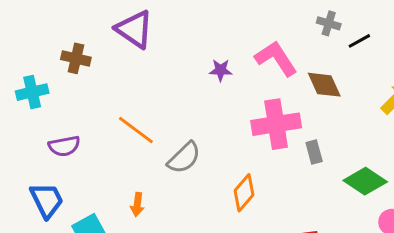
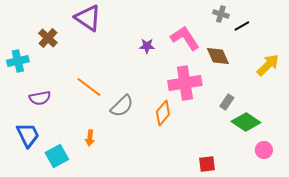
brown cross: (76, 58) -> (48, 38), turned 30
gray rectangle: (314, 152) -> (227, 102), moved, turned 49
orange diamond: (244, 193) -> (163, 113), moved

